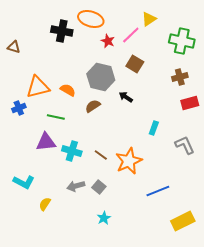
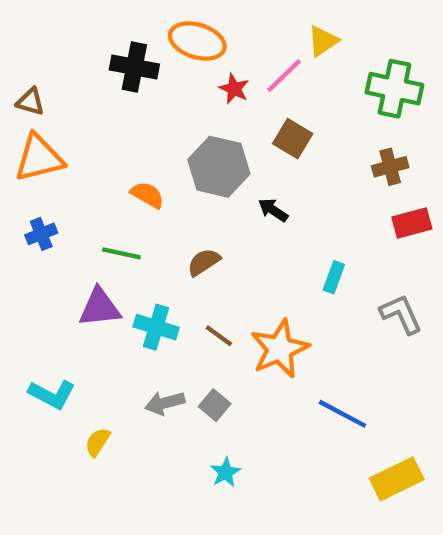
orange triangle: (38, 87) -> (39, 158), moved
brown semicircle: (93, 106) -> (204, 262), moved
blue line: (158, 191) -> (342, 414), turned 50

